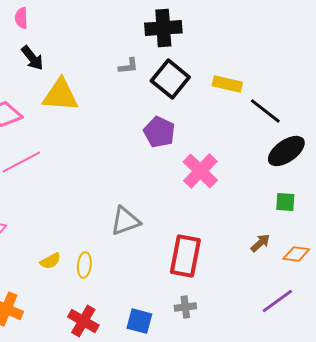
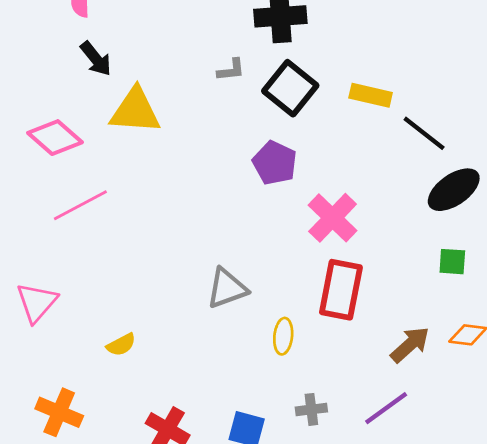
brown arrow: (260, 243) -> (410, 345), moved, size x1.4
red rectangle: (185, 256) -> (341, 290), moved
yellow ellipse: (84, 265) -> (283, 336), moved
purple line: (277, 301) -> (386, 408), moved

